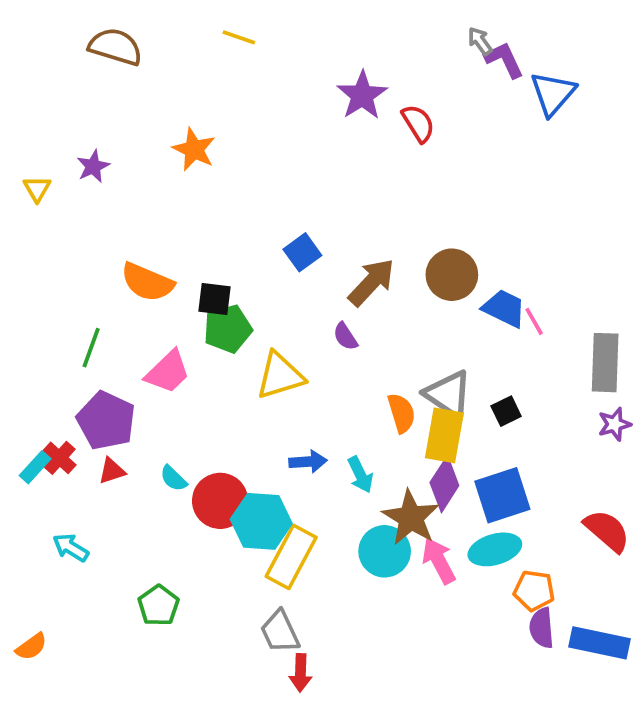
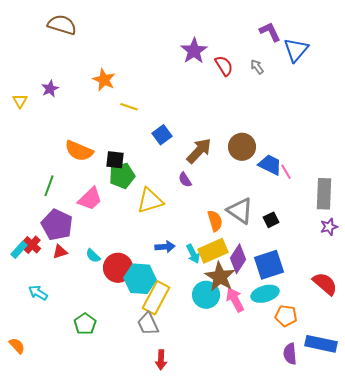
yellow line: (239, 37) -> (129, 107), moved
gray arrow: (480, 41) -> (257, 67), moved
yellow rectangle: (444, 435) -> (213, 251), moved, turned 56
purple semicircle: (542, 628) -> (290, 354), moved
gray trapezoid: (280, 632) -> (148, 324), moved
orange semicircle: (31, 647) -> (17, 346), turned -96

